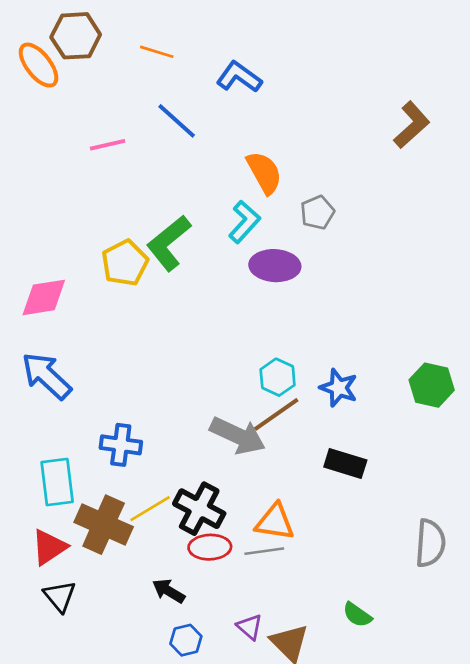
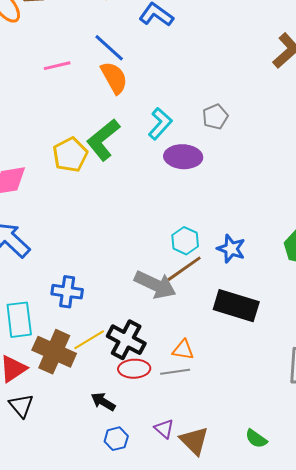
orange semicircle: (264, 173) -> (114, 78), moved
black rectangle: (345, 463) -> (236, 306), size x1.4
orange triangle: (275, 522) -> (183, 350), size x0.7
green semicircle: (357, 615) -> (256, 439), moved

